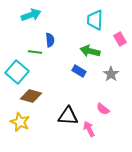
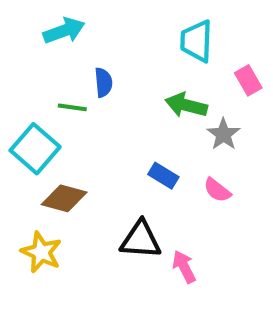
blue rectangle: (79, 71) -> (163, 176), moved
gray star: (111, 74) -> (223, 134), moved
pink semicircle: (103, 109) -> (217, 190), moved

